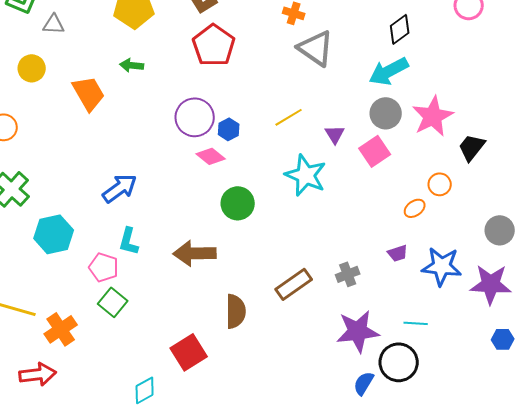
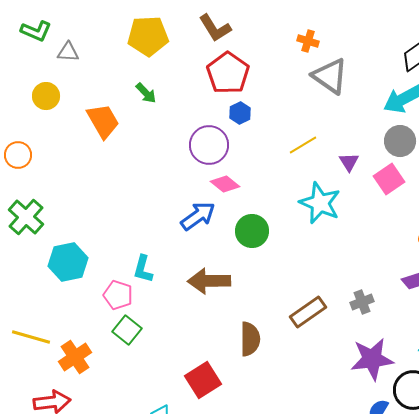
green arrow: (132, 65) -> (146, 93), turned -140
blue hexagon: (229, 129) -> (240, 113), moved
blue arrow: (120, 188) -> (198, 216), moved

